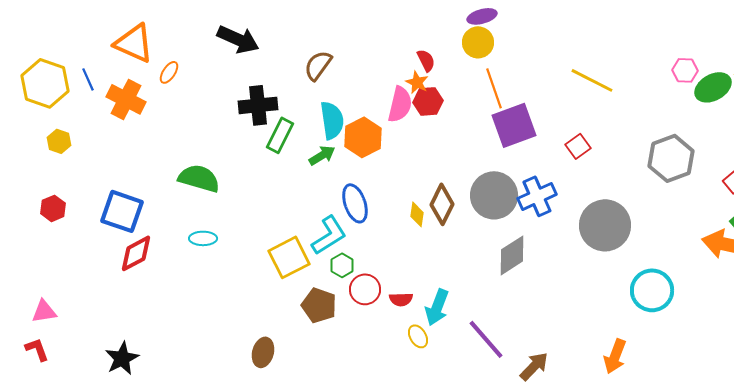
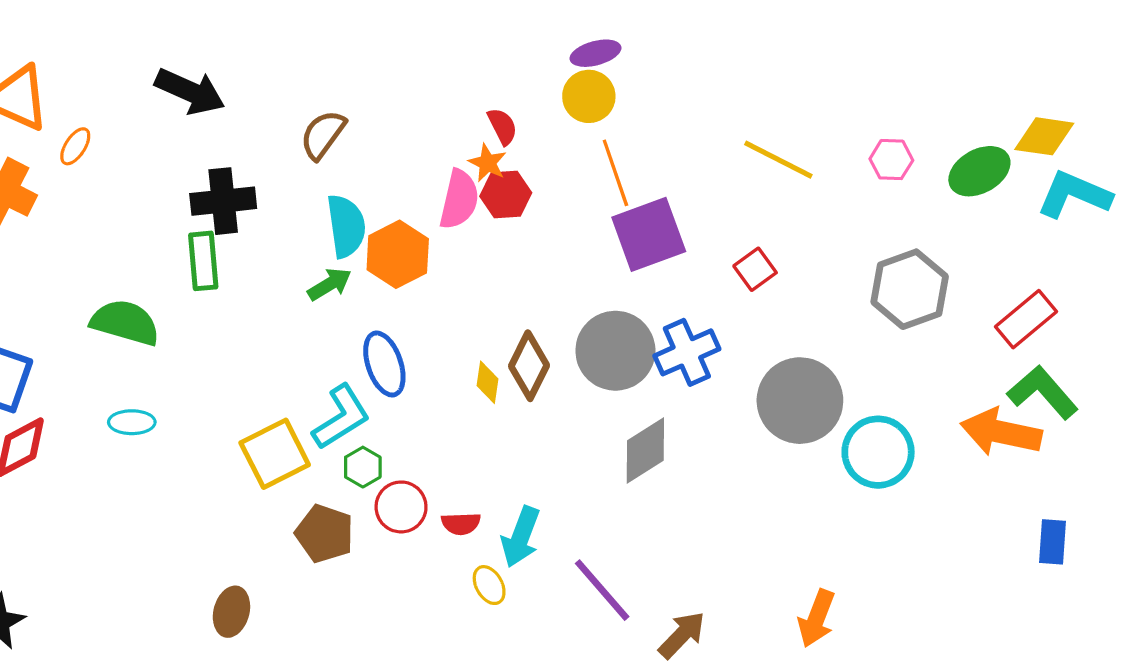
pink hexagon: (685, 70) -> (891, 160), moved
green rectangle: (280, 135) -> (203, 261), moved, turned -32
cyan circle: (652, 290) -> (878, 452), moved

